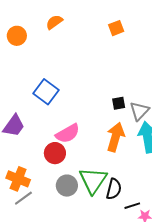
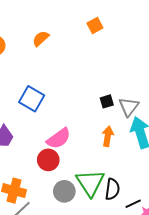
orange semicircle: (54, 22) -> (41, 38), moved
orange arrow: (116, 137) -> (108, 136), size x0.7

